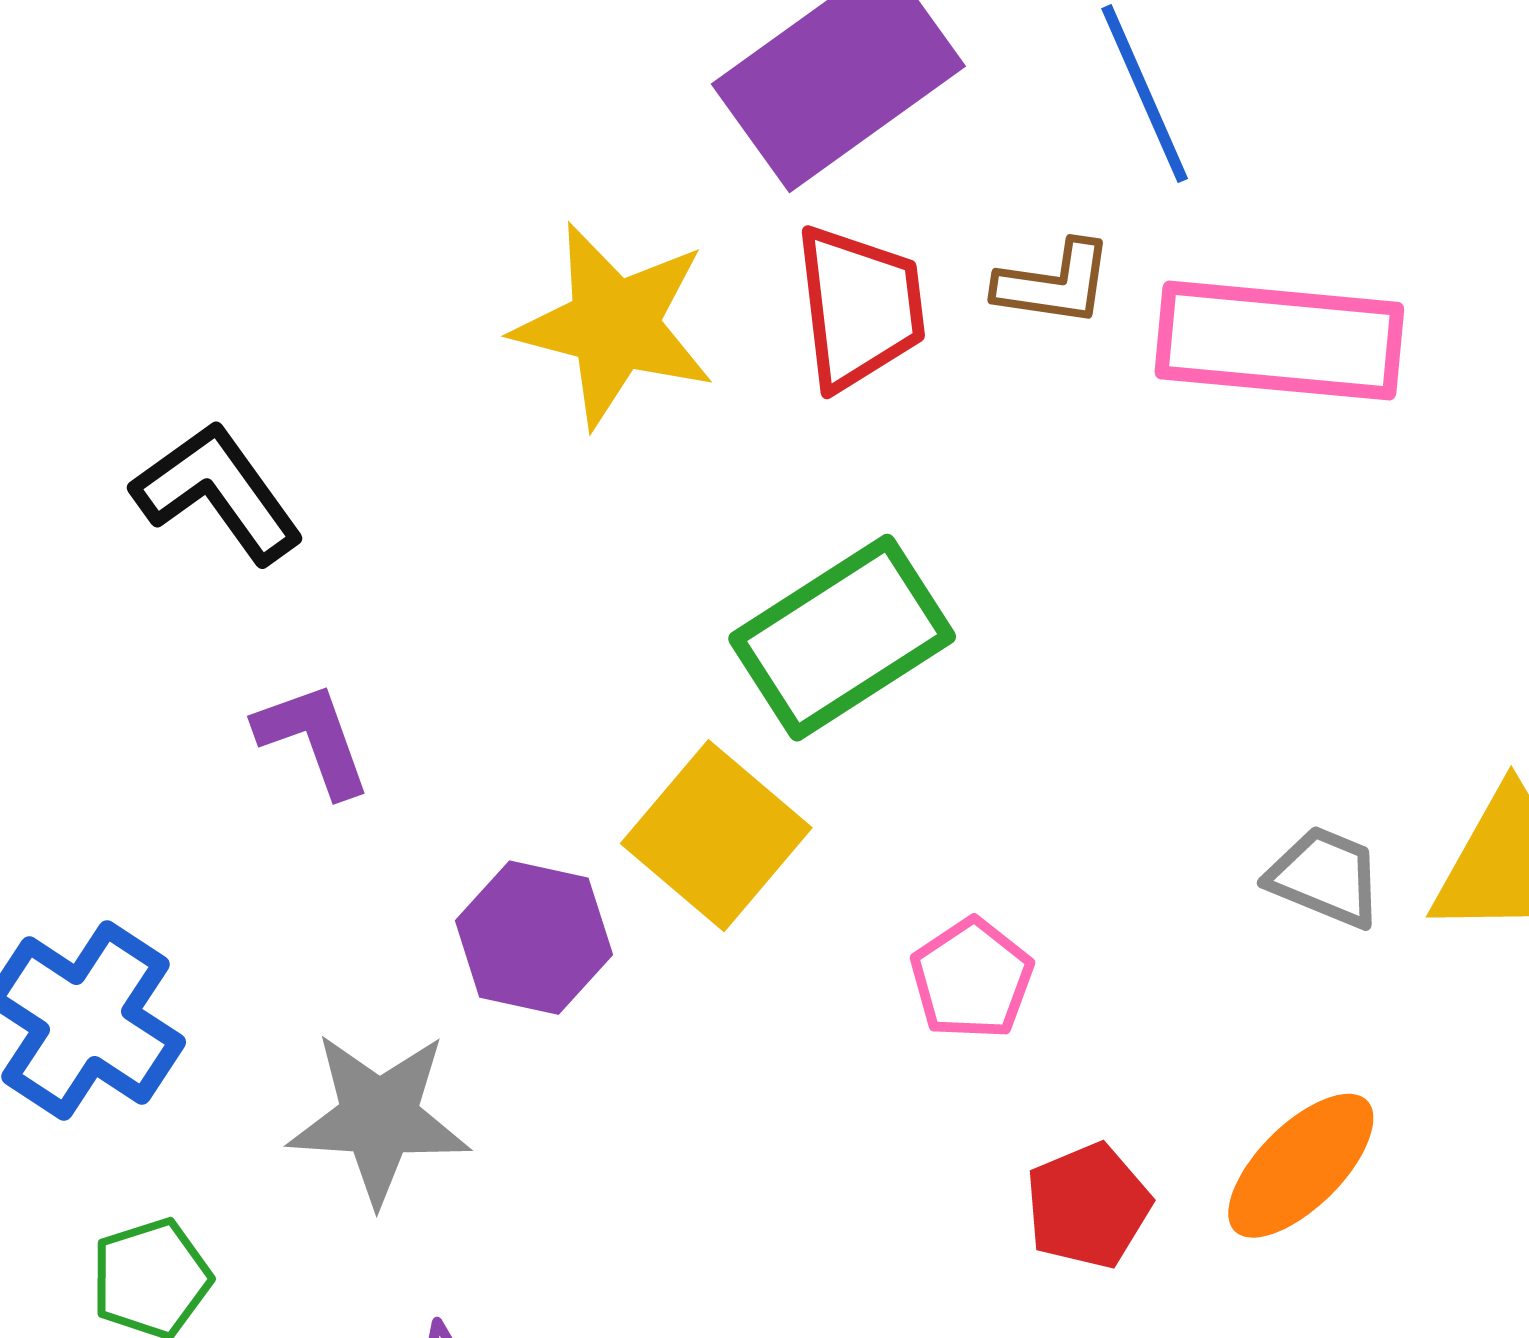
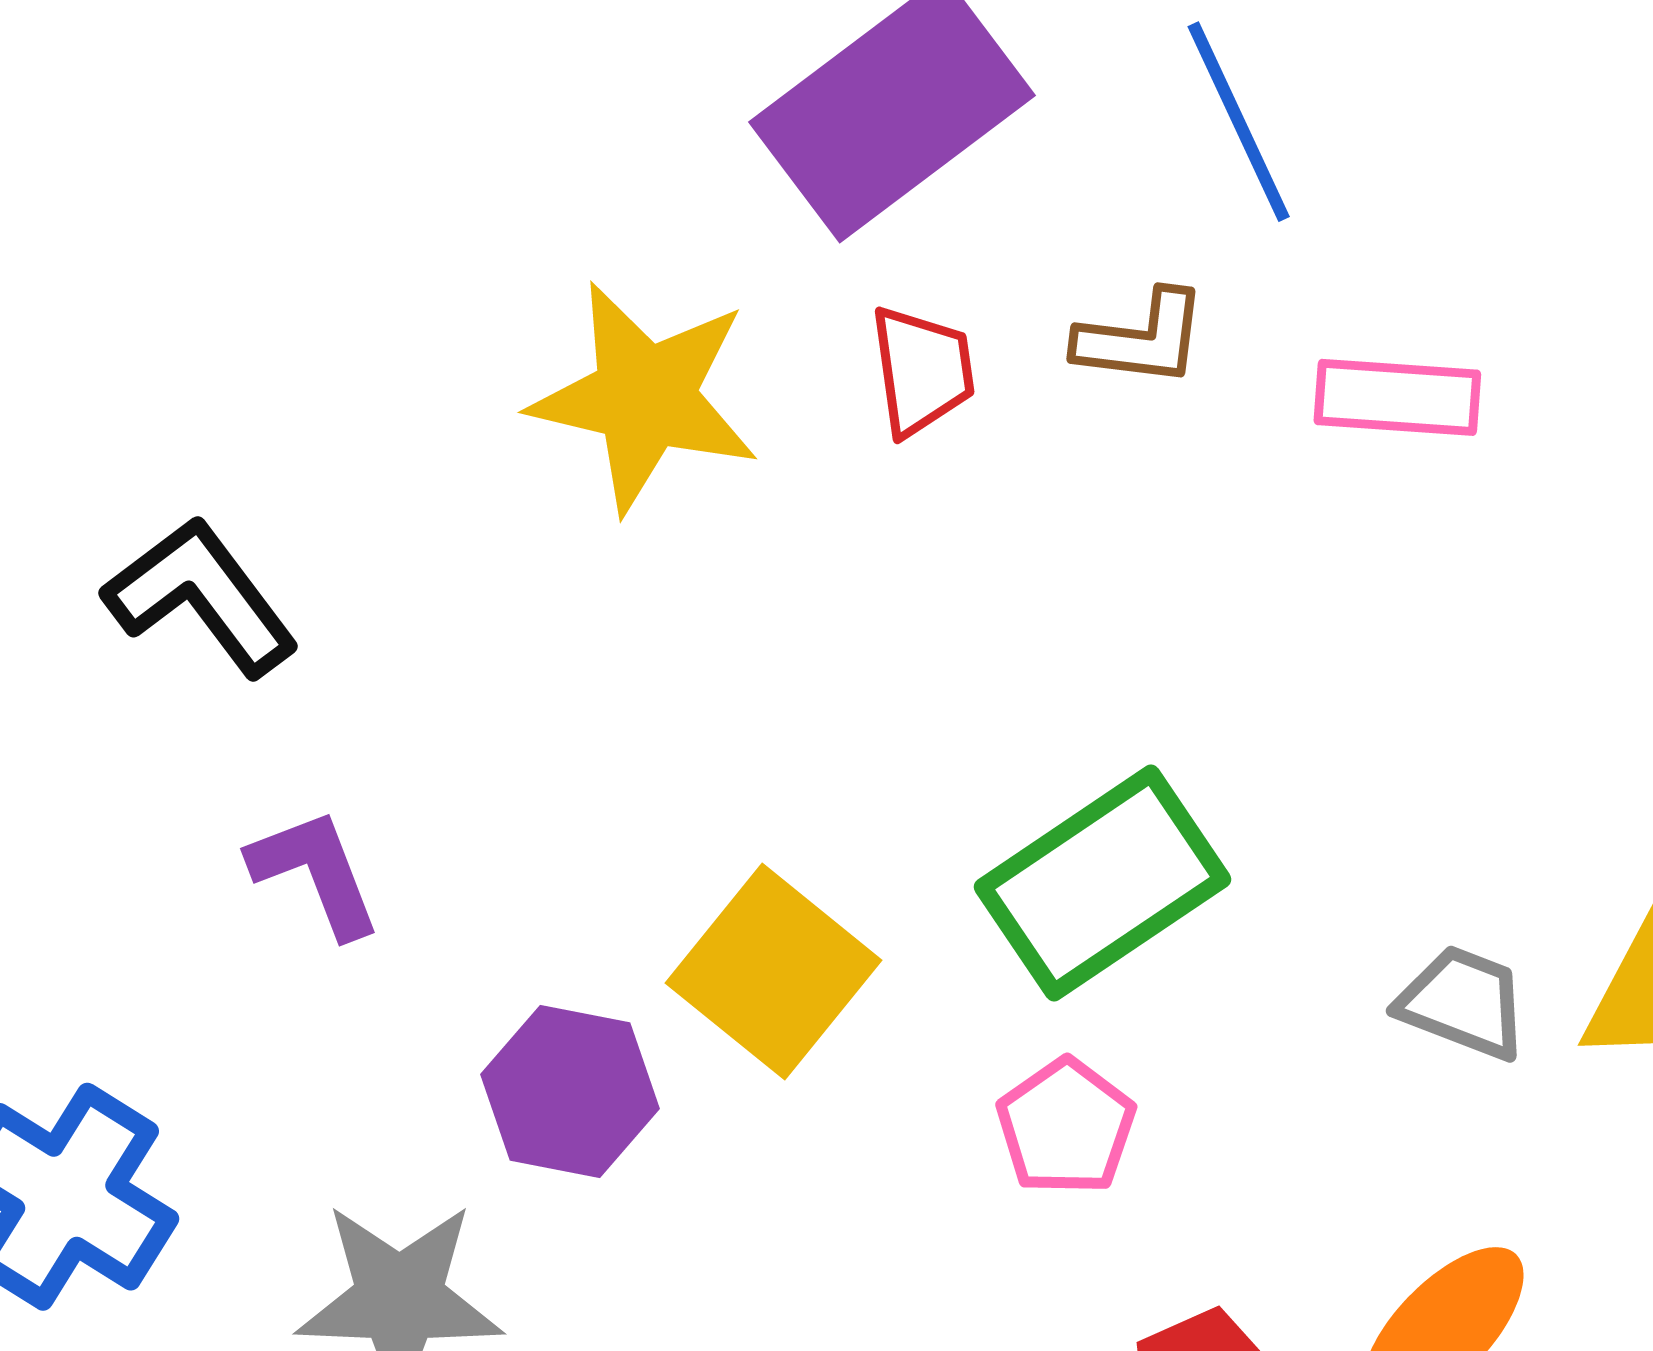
red trapezoid: (860, 307) -> (922, 371), size x0.7
pink rectangle: (1279, 341) -> (1397, 397), size x0.6
green rectangle: (842, 638) -> (1102, 883), moved

